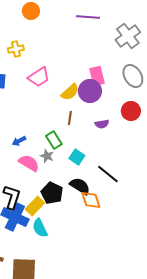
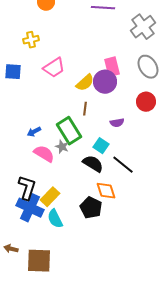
purple semicircle: (102, 124) -> (117, 123), moved
green rectangle: (54, 140) -> (69, 131), size x1.5
cyan square: (77, 157) -> (101, 146), moved
black semicircle: (80, 186) -> (93, 164), moved
black pentagon: (52, 193) -> (91, 208), moved

